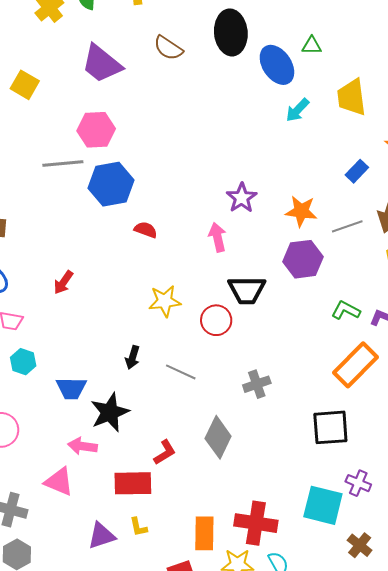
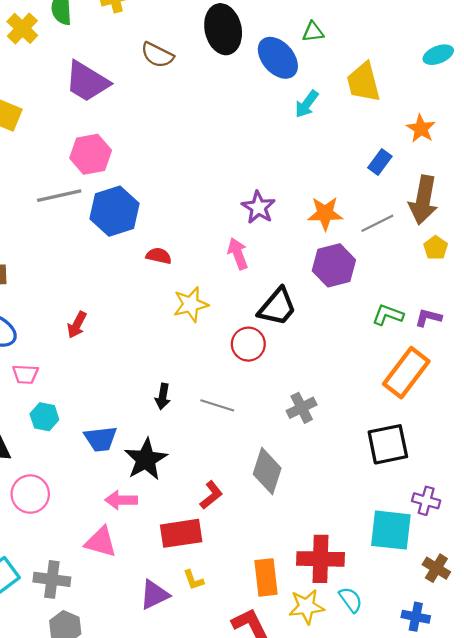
black trapezoid: (247, 290) -> (277, 307), turned -42
yellow star: (165, 301) -> (191, 304), moved

